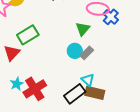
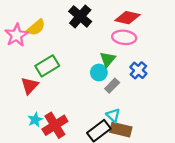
blue cross: (111, 17) -> (138, 70), moved
cyan circle: (75, 51) -> (99, 72), moved

